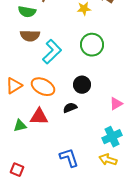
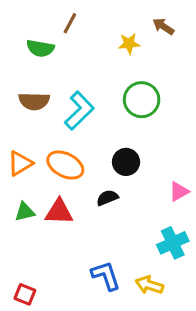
brown semicircle: (30, 36) -> (34, 101), moved
green triangle: (20, 126) -> (25, 212), moved
yellow arrow: (108, 160) -> (149, 285), moved

